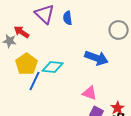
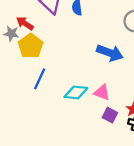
yellow pentagon: (27, 64) -> (31, 46), moved
cyan diamond: (53, 67) -> (76, 92), moved

